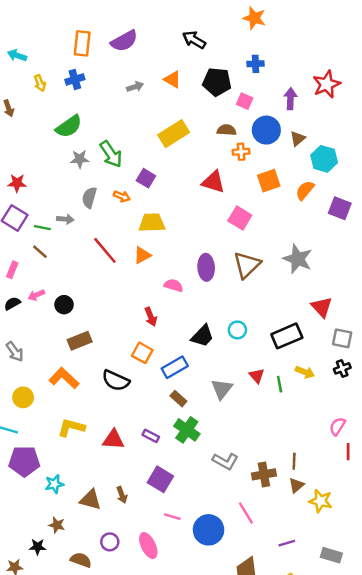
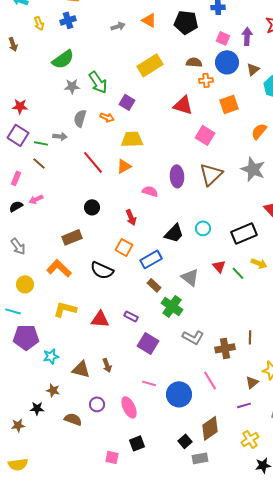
pink square: (245, 101) -> (223, 38), moved
orange semicircle: (305, 190) -> (259, 131), moved
black circle: (64, 305) -> (92, 207), moved
green line: (280, 384) -> (238, 273), turned -32
gray triangle: (222, 389) -> (190, 277), turned -30
green cross: (187, 430) -> (172, 306), moved
purple square: (160, 479) -> (148, 343), moved
brown triangle: (296, 485) -> (252, 382), moved

